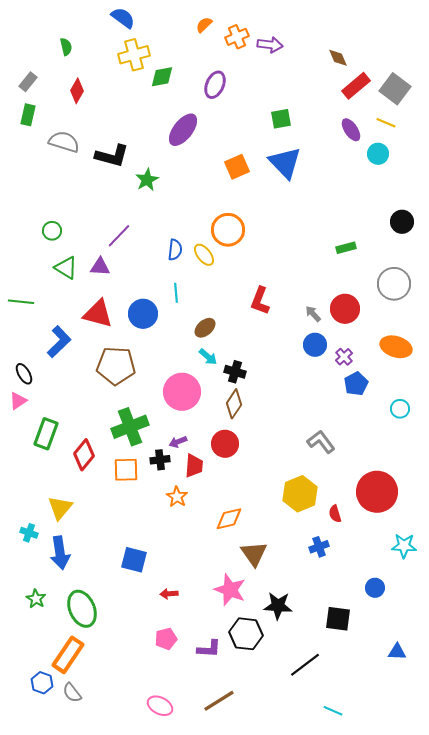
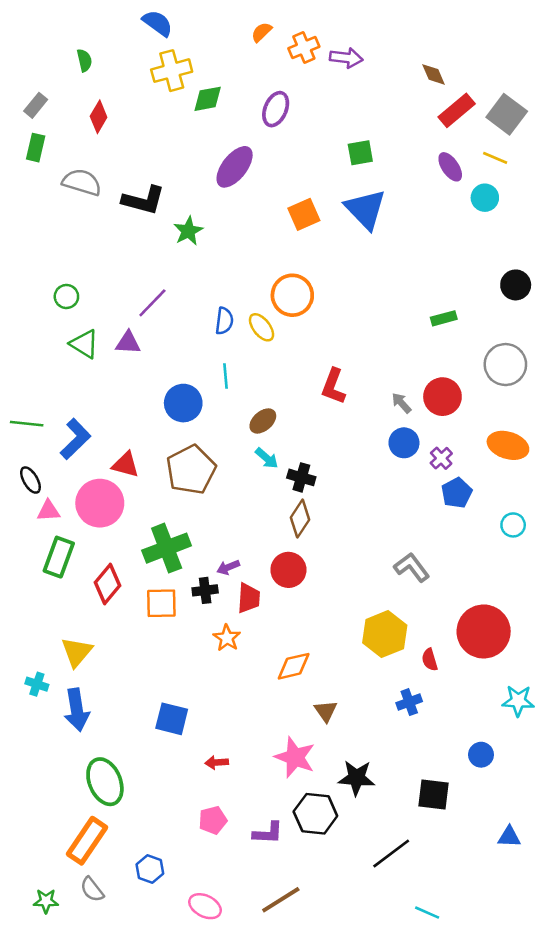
green line: (21, 302) -> (27, 424), moved
red triangle: (98, 314) -> (125, 465), moved, size x0.7
brown pentagon: (116, 366) -> (191, 470), moved, turned -30
pink circle: (182, 392) -> (100, 503), moved
pink triangle: (18, 401) -> (48, 511), moved, turned 30
brown triangle: (254, 554) -> (326, 711), size x0.7
green star: (36, 599) -> (46, 901), moved, turned -30
blue hexagon: (42, 683) -> (150, 869), moved

